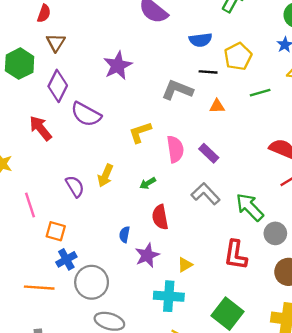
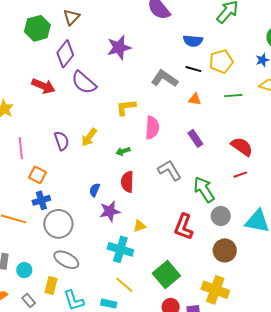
red arrow: (41, 128) -> (43, 86), turned 140
purple rectangle: (209, 153) -> (195, 138), moved

